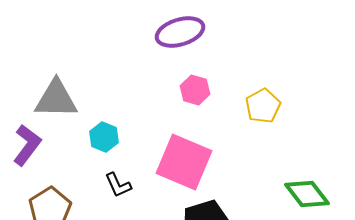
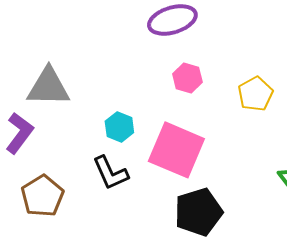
cyan hexagon: (104, 137) -> (119, 127), moved
black L-shape: (118, 185) -> (110, 173), size x1.4

